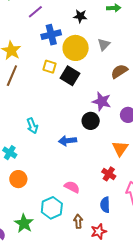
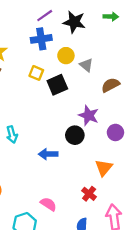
purple line: (35, 12) -> (45, 16), moved
black star: (80, 16) -> (74, 22), size x1.5
gray triangle: (104, 44) -> (86, 65), moved, turned -40
yellow circle: (76, 48) -> (66, 56), size x0.6
black square: (70, 76) -> (57, 85), turned 30

